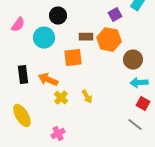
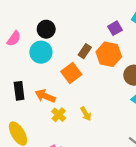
black circle: (58, 16) -> (46, 29), moved
brown rectangle: (86, 37) -> (85, 51), turned -56
orange square: (73, 58) -> (71, 73), turned -30

